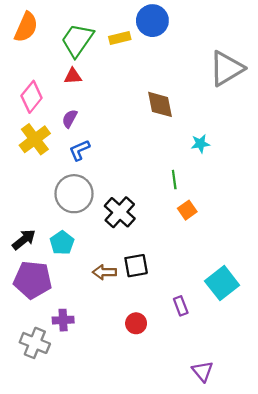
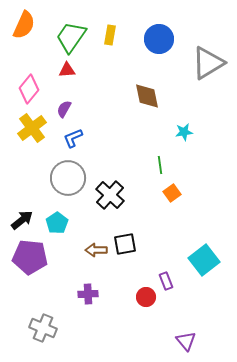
blue circle: (152, 21) -> (159, 39), moved
yellow rectangle: (120, 38) -> (110, 35), turned -66
purple cross: (63, 320) -> (88, 294), moved
red circle: (136, 323) -> (146, 297), moved
gray cross: (35, 343) -> (43, 328), moved

